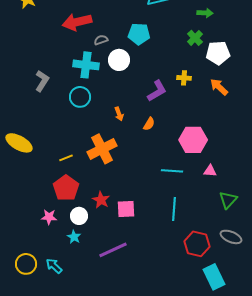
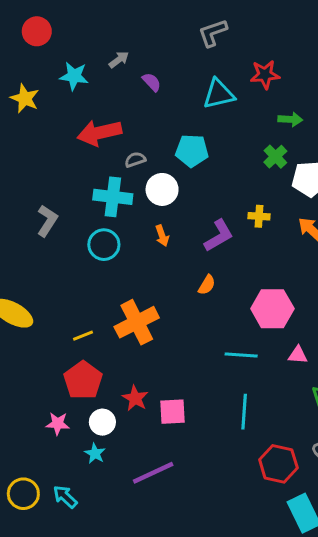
orange arrow: (119, 114) -> (162, 236), moved

